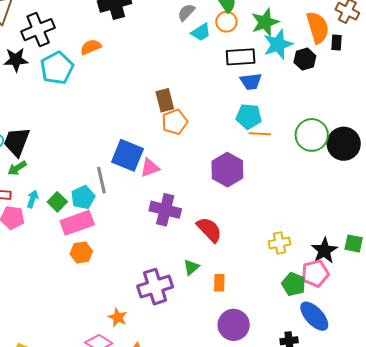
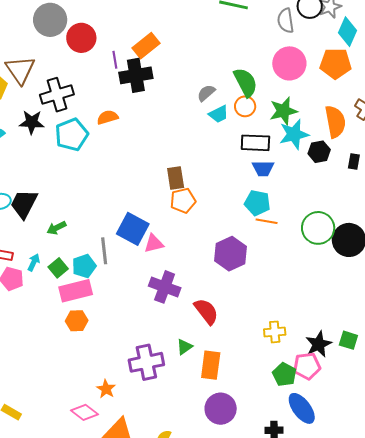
black rectangle: (336, 42) -> (354, 162), moved
green arrow: (17, 168) -> (57, 228), moved
orange rectangle: (219, 283) -> (211, 365), size x1.6

